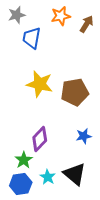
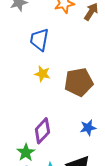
blue trapezoid: (32, 38) -> (39, 40), moved
yellow star: (40, 84) -> (42, 74), size x0.6

